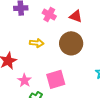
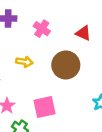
red triangle: (76, 16) -> (83, 33), moved

